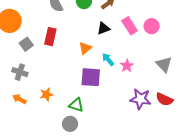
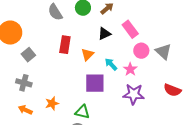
pink circle: (152, 26) -> (141, 51), moved
red rectangle: (50, 37) -> (65, 45), moved
gray triangle: (164, 64) -> (163, 52), moved
purple star: (140, 99) -> (134, 94), moved
red semicircle: (164, 99) -> (172, 90), moved

